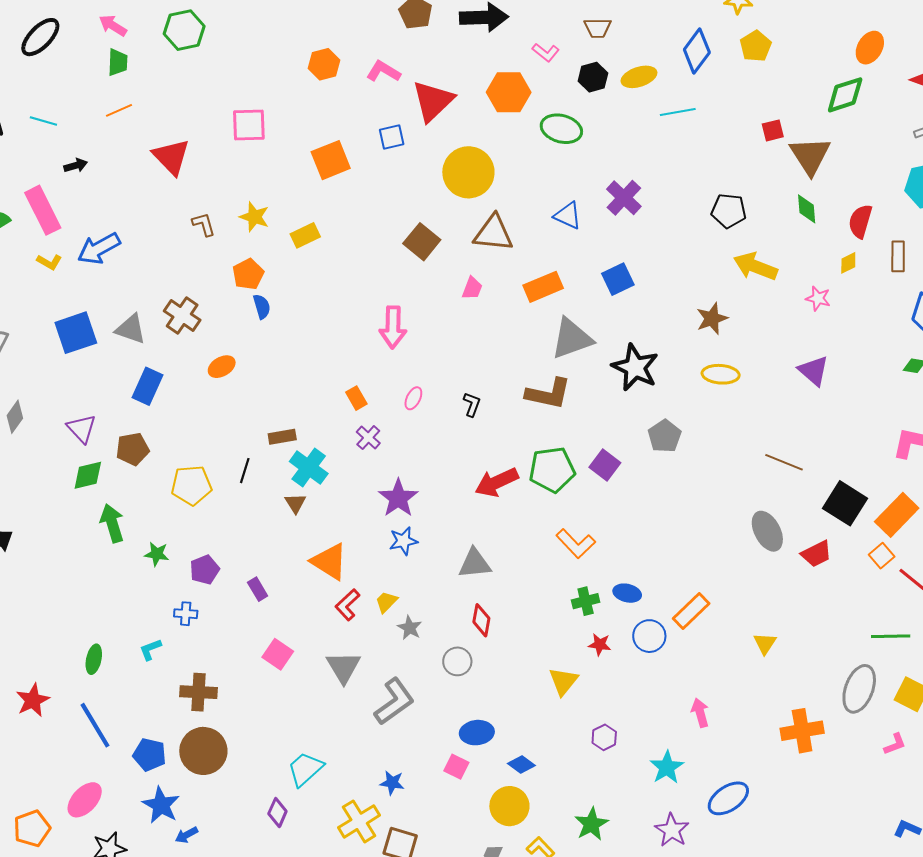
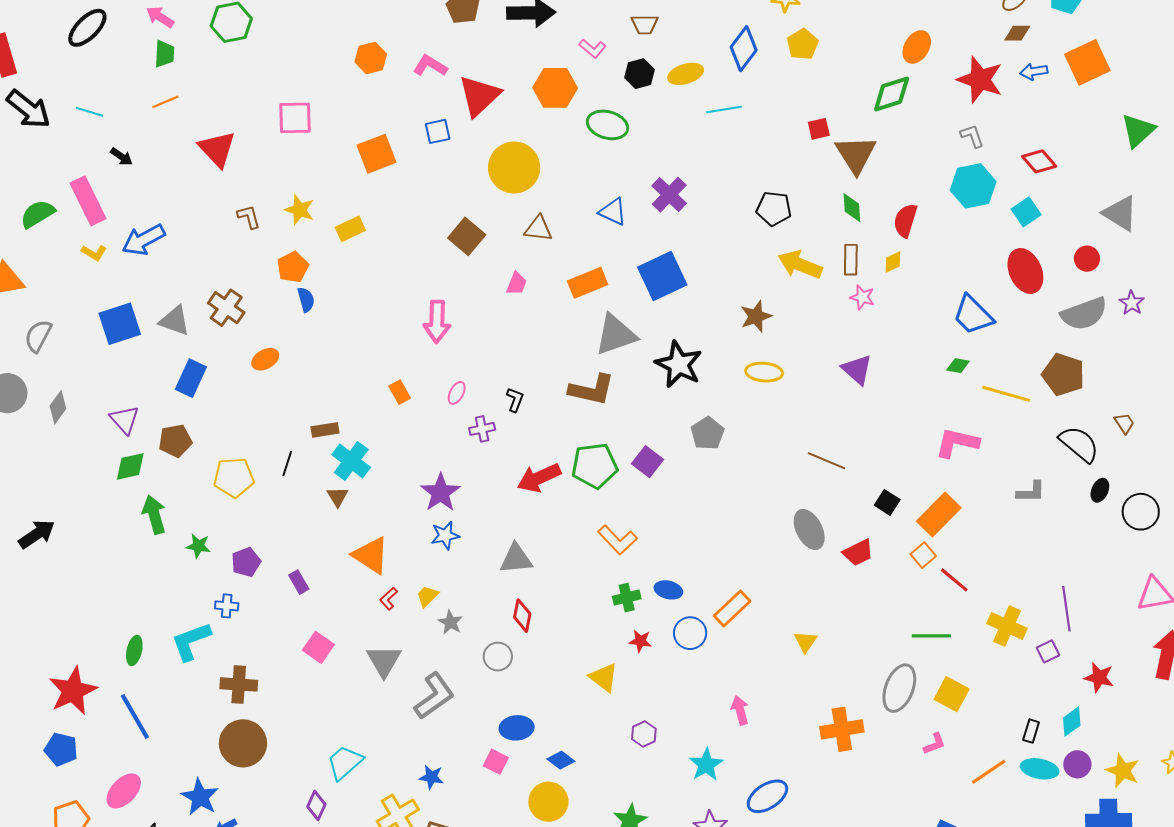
black arrow: (76, 166) -> (121, 157), turned 50
brown triangle: (493, 233) -> (538, 229), size x0.7
brown rectangle: (898, 256) -> (851, 260), moved
blue square: (618, 279) -> (662, 276), size x1.5
purple cross: (368, 438) -> (482, 429), moved, turned 35
black square: (845, 503) -> (887, 502), size x0.6
red L-shape: (347, 605) -> (389, 599), size x0.7
cyan L-shape: (150, 649) -> (191, 641), size x1.8
yellow triangle: (563, 681) -> (604, 677), turned -32
red star: (33, 700) -> (73, 691), size x1.4
blue pentagon: (150, 755) -> (61, 749), moved

